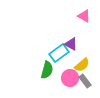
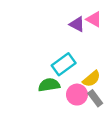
purple triangle: (71, 44) -> (77, 24), moved
green semicircle: (47, 70) -> (49, 85), turned -114

